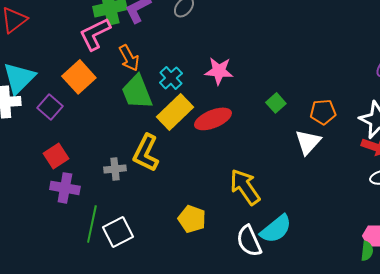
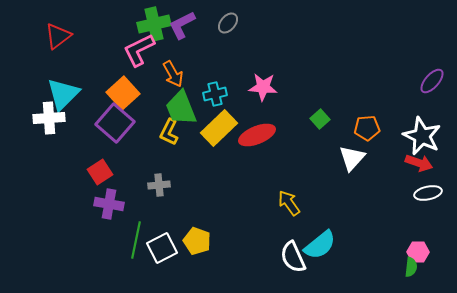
cyan cross: (171, 78) -> (215, 94), turned 30
purple square: (50, 107) -> (115, 123), moved, size x1.5
yellow L-shape: (146, 153) -> (169, 132), moved, size x0.7
yellow arrow: (245, 187) -> (289, 203), size x0.7
yellow pentagon: (192, 219) -> (197, 241), moved

